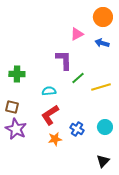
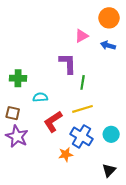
green line: (78, 78) -> (83, 82), turned -40
yellow line: (101, 87) -> (83, 109), moved
cyan semicircle: (49, 91) -> (40, 97), moved
blue cross: (77, 129) -> (82, 136), size x1.5
orange star: (55, 139) -> (66, 154), moved

